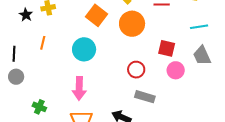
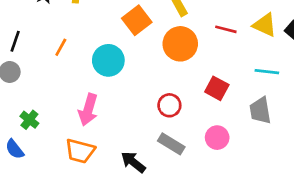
orange line: (43, 43) -> (61, 47), moved
pink circle: (176, 70) -> (217, 138), moved

